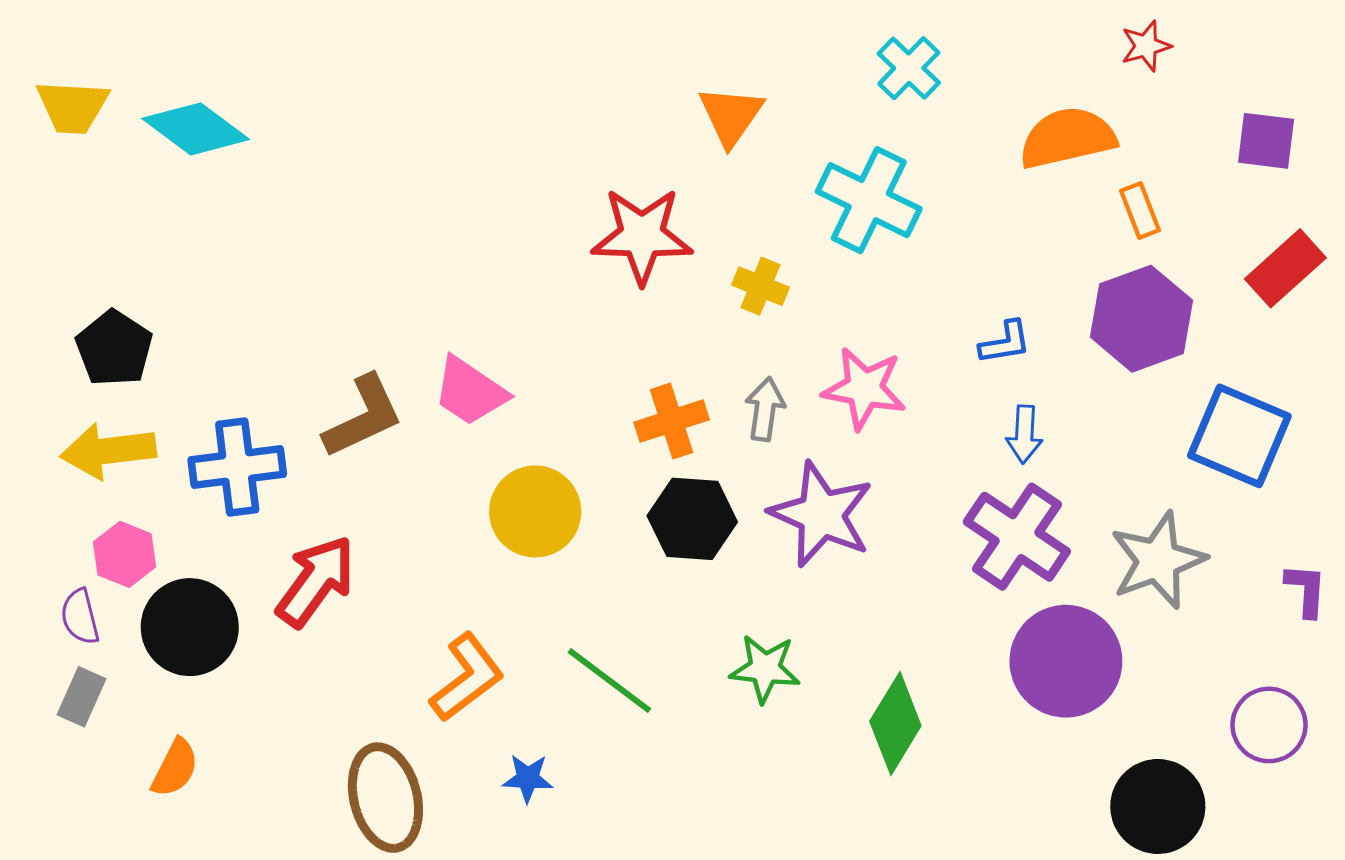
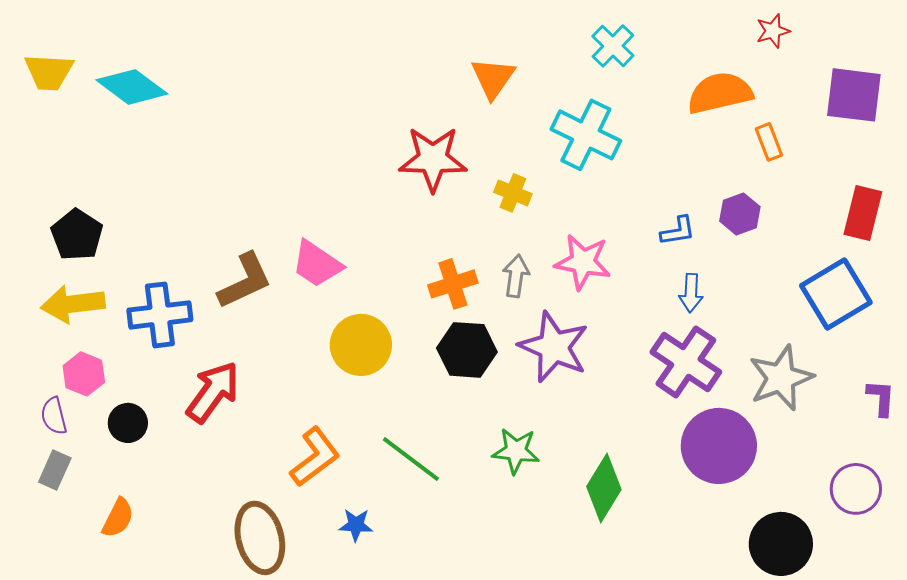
purple square: (1266, 141) -> (854, 95), size x1.4
red rectangle: (1285, 268) -> (863, 213), moved, turned -34
purple hexagon: (1142, 319) -> (740, 214), moved, size x0.6
blue square: (1239, 436) -> (836, 294), turned 36
black circle: (190, 627) -> (128, 423), size x0.6

